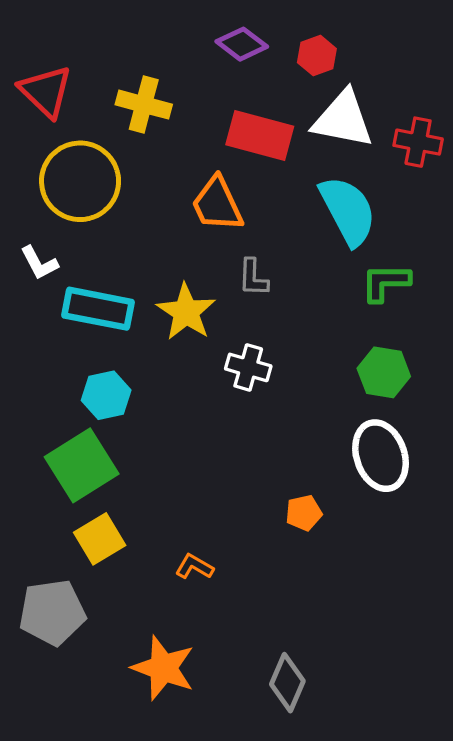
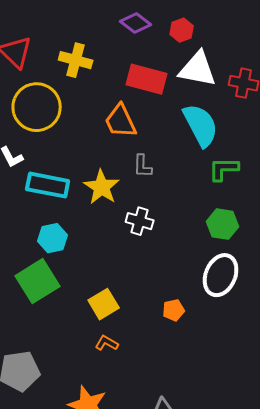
white ellipse: (381, 456) -> (221, 275), turned 42
yellow square: (100, 539) -> (104, 304), moved

